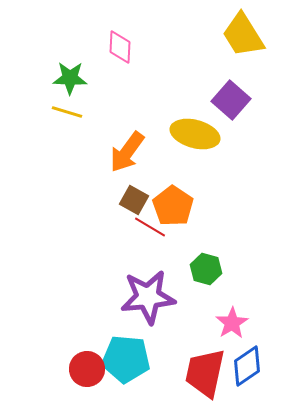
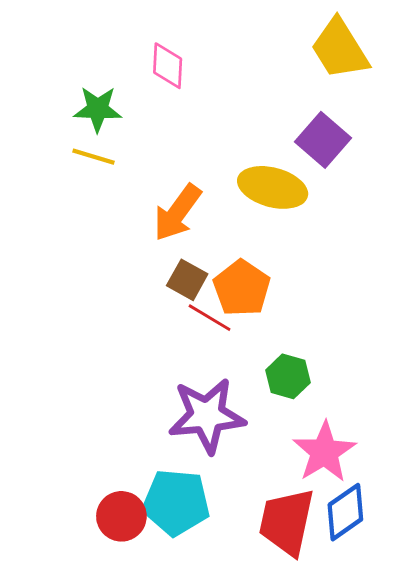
pink star: (232, 323) -> (324, 452), size x1.4

